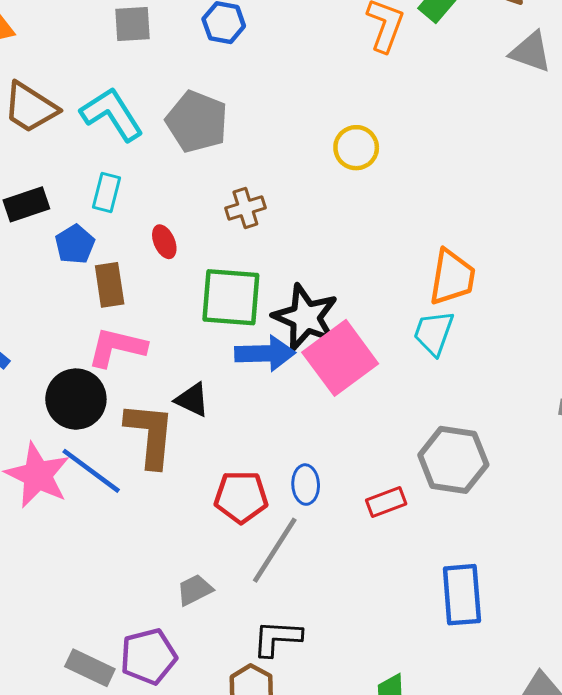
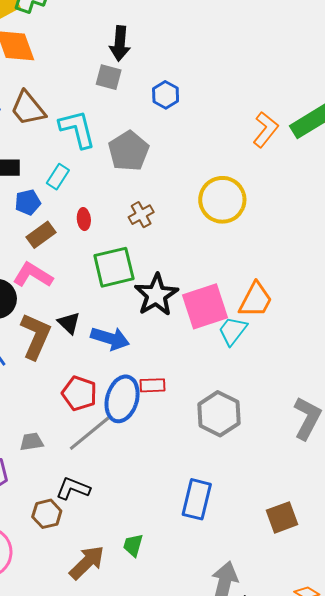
yellow circle: (356, 148) -> (222, 200), size x1.6
brown cross: (245, 208) -> (141, 215), turned -30
brown rectangle: (110, 285) -> (41, 235), turned 44
green square: (231, 297) -> (114, 267), turned -36
blue arrow: (265, 353) -> (110, 338), moved
pink square: (340, 358) -> (205, 306), moved
blue ellipse: (306, 485) -> (122, 399), size x1.8
red rectangle: (386, 502) -> (152, 385), moved

